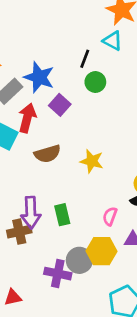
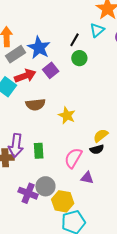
cyan triangle: (113, 41) -> (97, 30), turned 42
red arrow: (27, 118) -> (25, 76), turned 45
pink semicircle: (110, 216) -> (73, 158), size x1.5
yellow hexagon: (102, 251) -> (63, 201), moved

